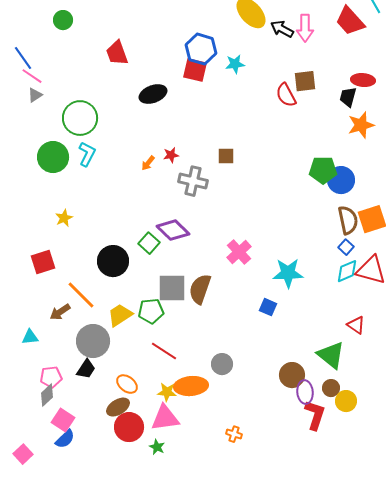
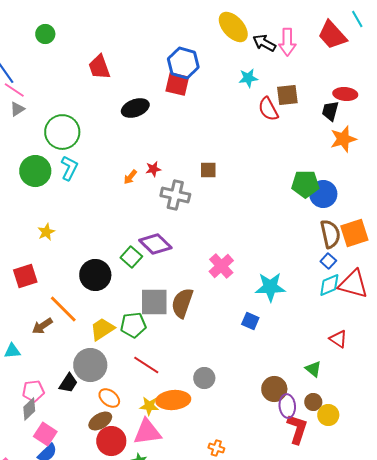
cyan star: (235, 64) -> (248, 78), moved
gray circle: (93, 341) -> (90, 365), moved
green triangle: (331, 355) -> (313, 369), size x0.6

